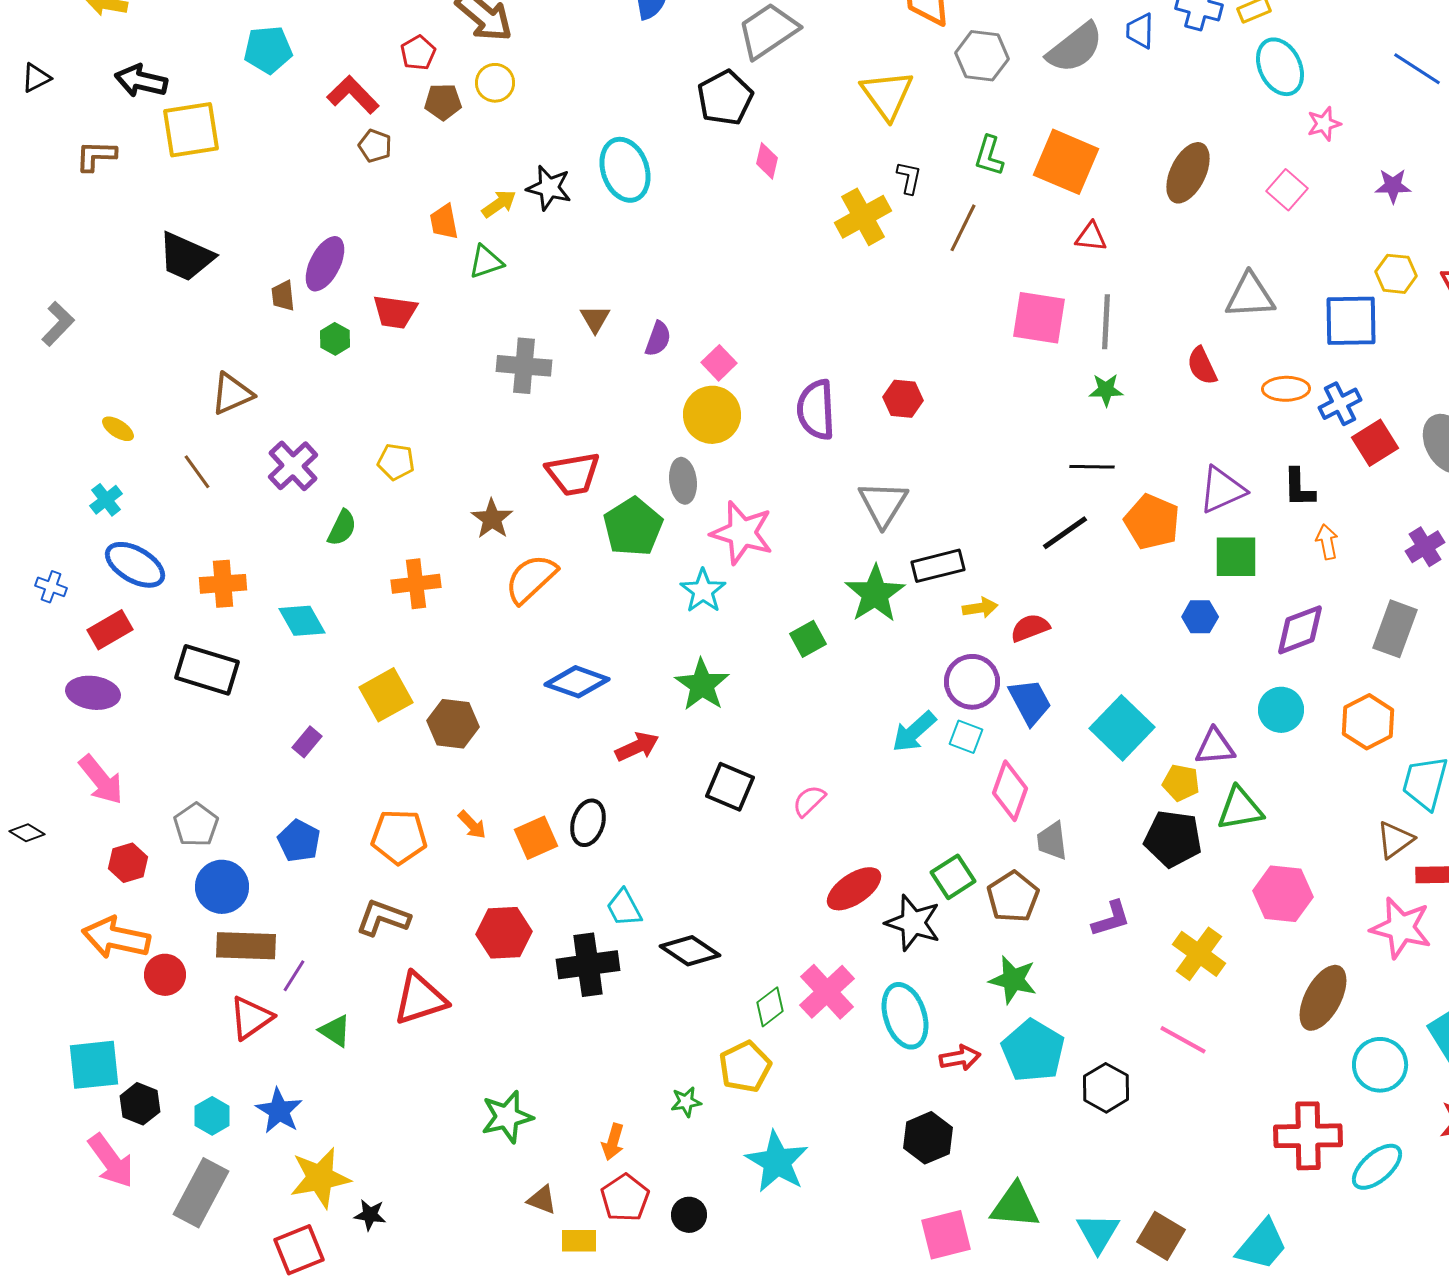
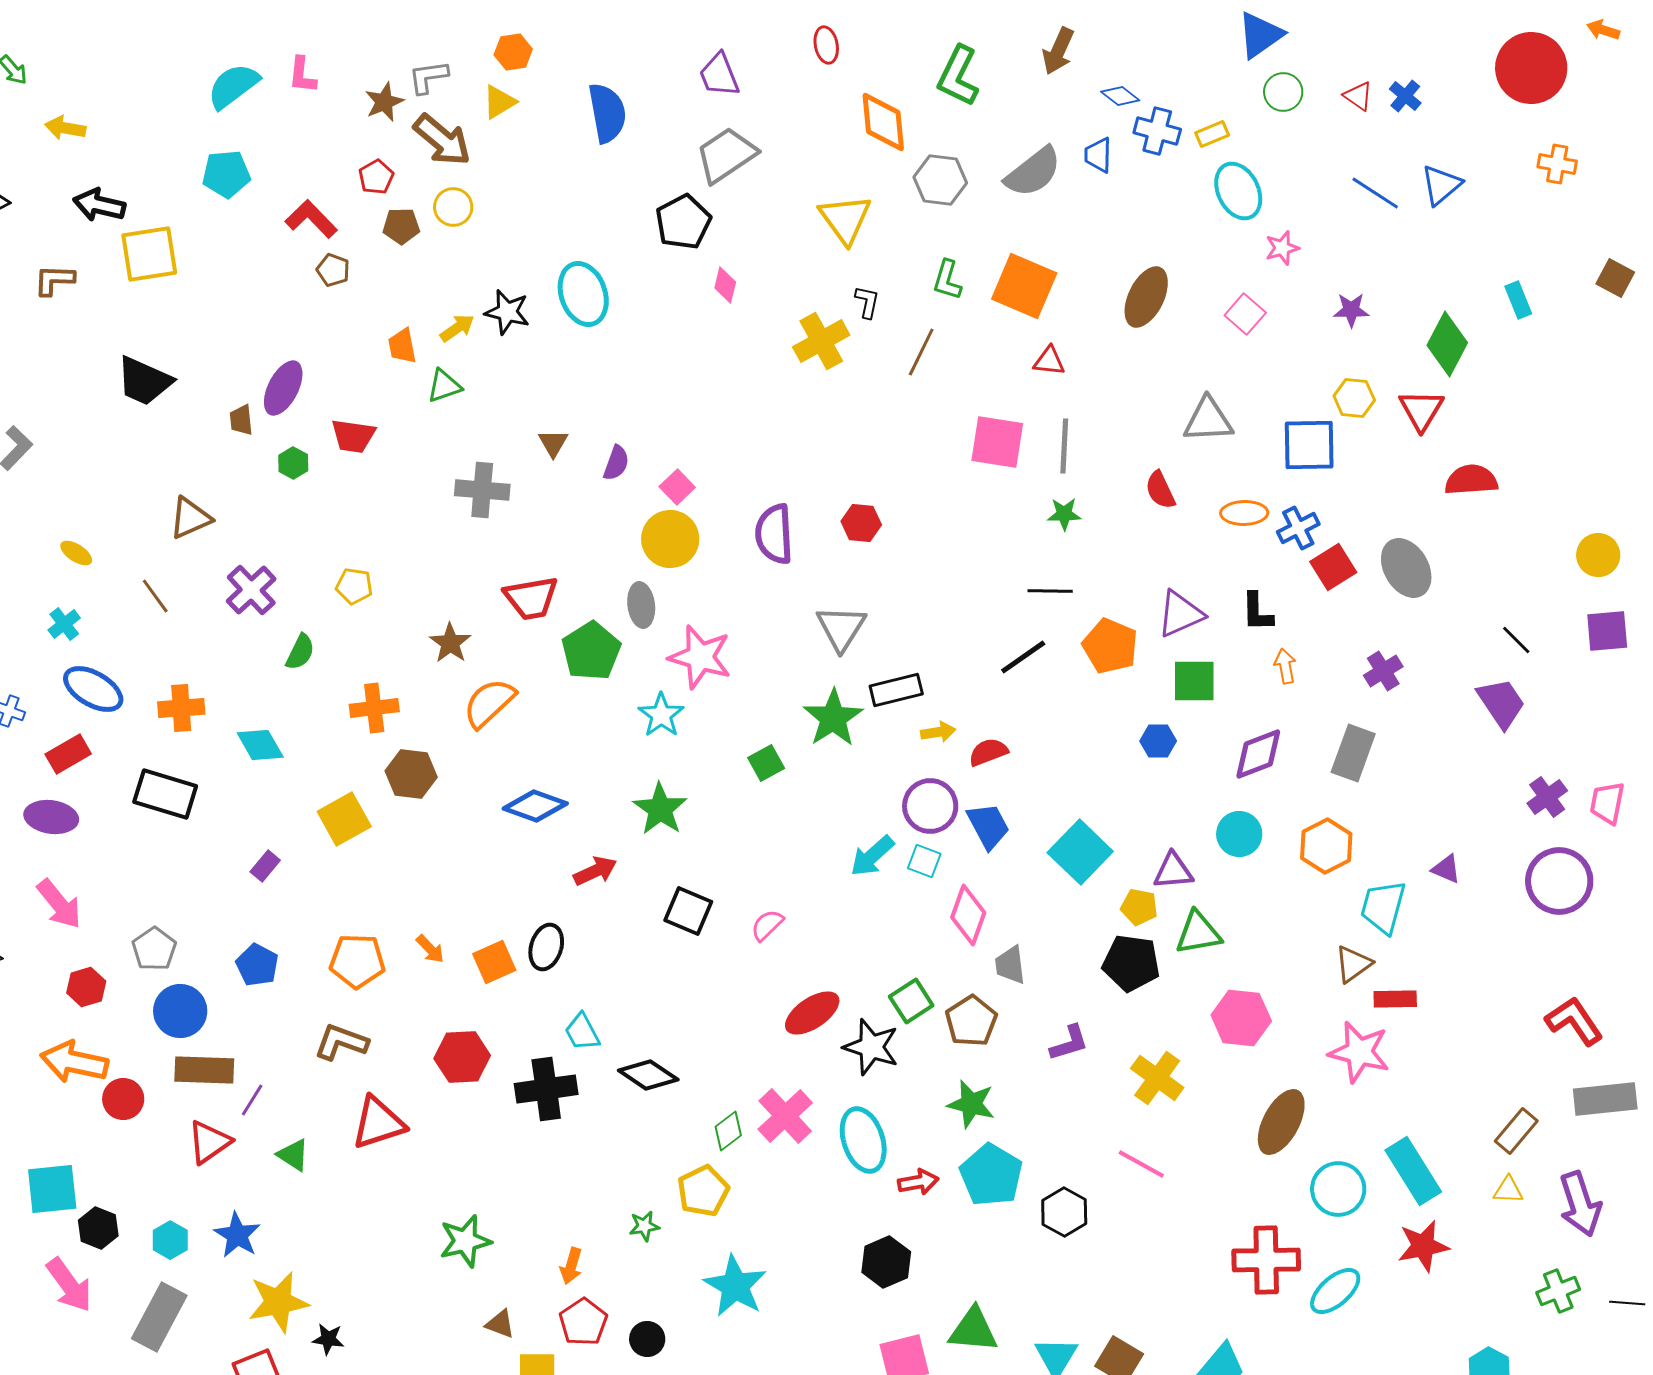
brown hexagon: (453, 724) -> (411, 774), moved

